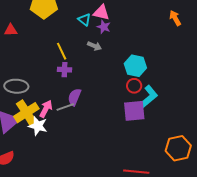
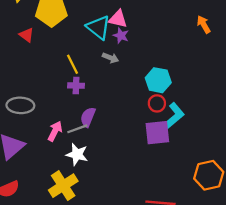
cyan triangle: (84, 20) -> (98, 27), size x1.6
red triangle: (11, 30) -> (27, 35), moved, turned 40
yellow cross: (26, 113) -> (63, 186), moved
white star: (38, 126) -> (77, 154), moved

